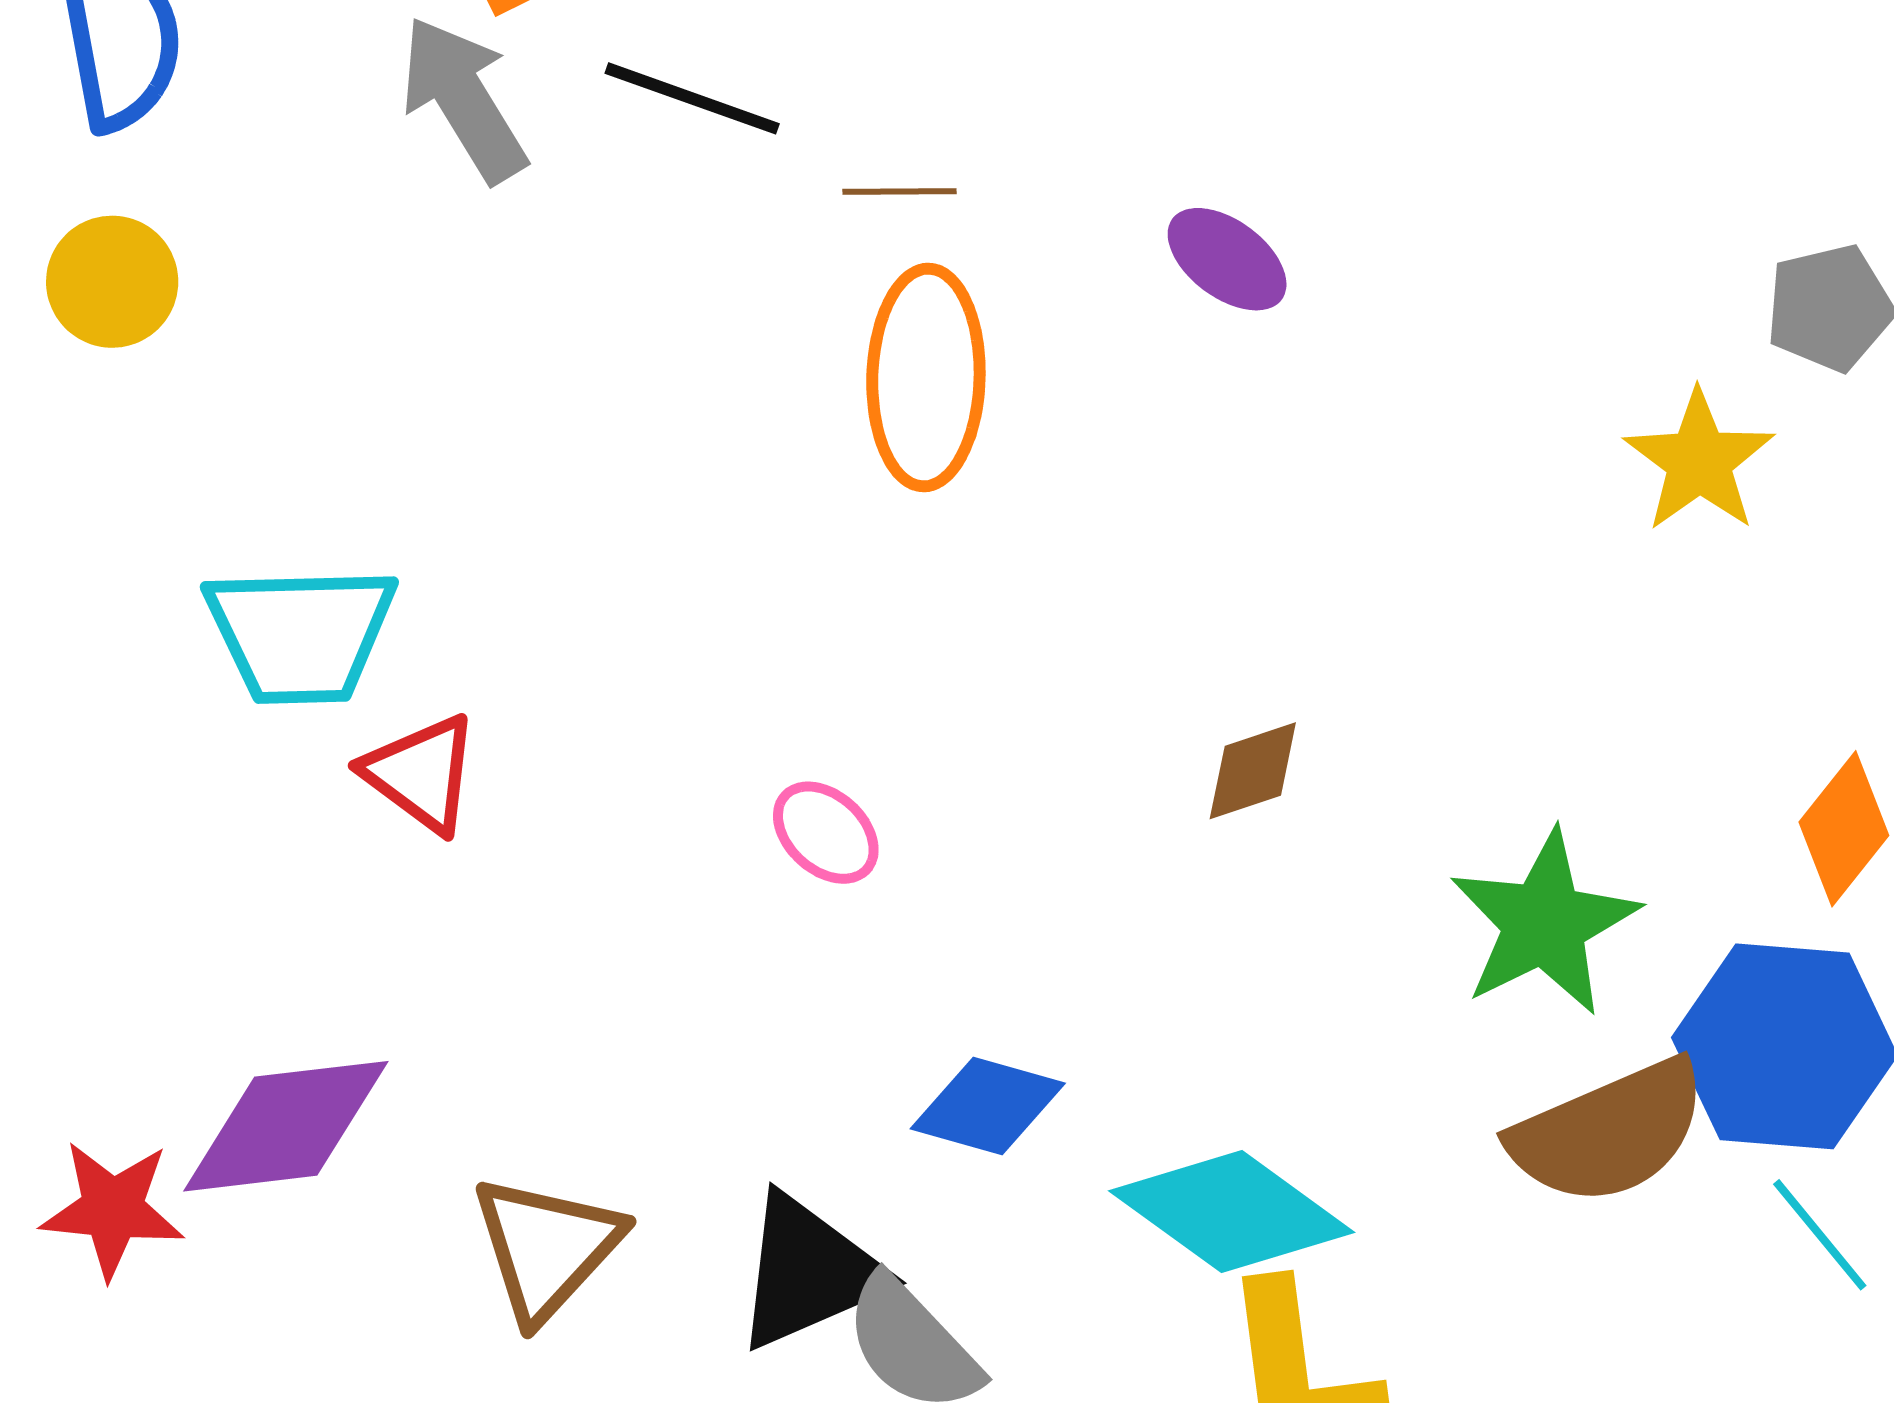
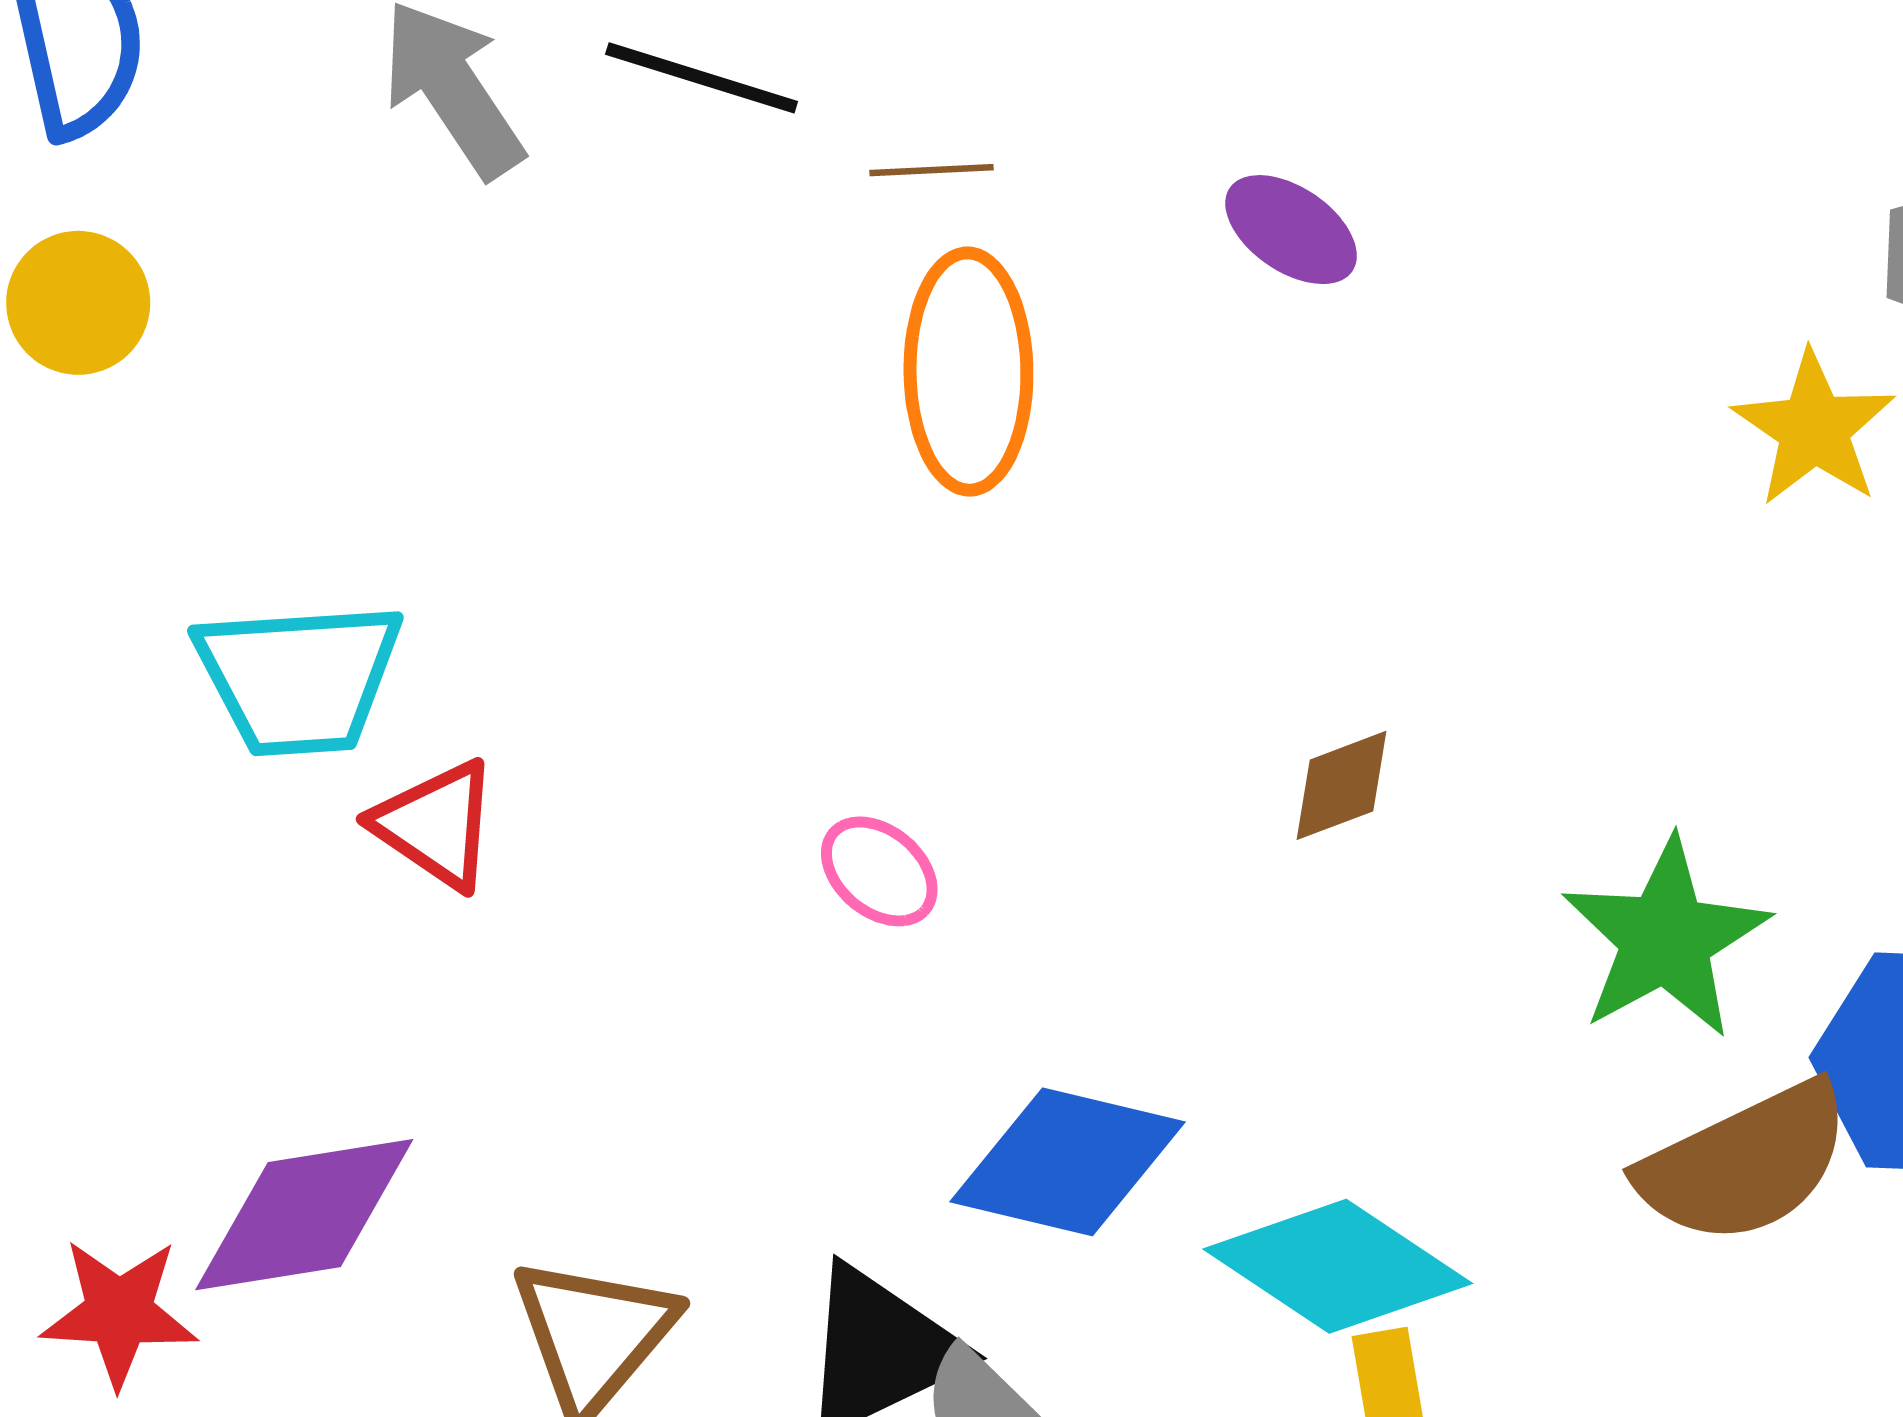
blue diamond: (988, 1106) -> (1068, 1162), size x1.4

